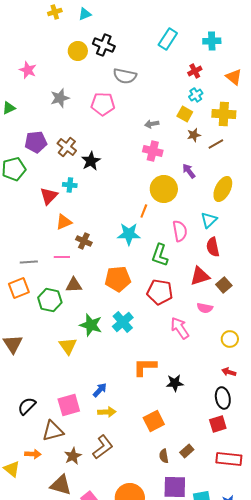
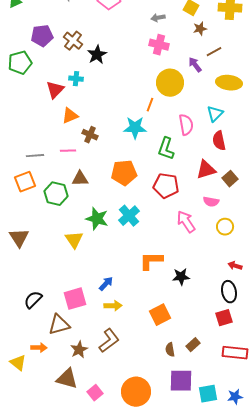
brown line: (216, 144) -> (214, 52), moved
yellow ellipse: (223, 189) -> (229, 83), turned 70
yellow circle: (230, 339) -> (225, 227), moved

